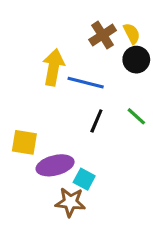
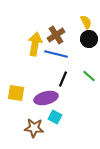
brown cross: (103, 35) -> (56, 35), moved
purple ellipse: (55, 165) -> (46, 98), moved
brown star: (70, 202) -> (34, 128), moved

